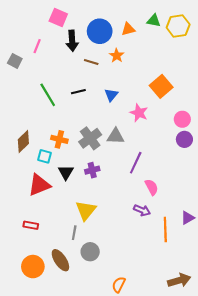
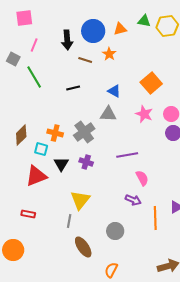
pink square: (58, 17) -> (24, 18), moved, turned -30
green line: (48, 95) -> (34, 77), moved
blue triangle: (111, 95) -> (114, 91), moved, turned -40
pink star: (139, 113) -> (144, 114), moved
gray triangle: (116, 136) -> (108, 114), moved
purple line: (136, 163) -> (127, 155), turned 55
purple cross: (92, 170) -> (86, 162), turned 32
gray circle: (90, 252) -> (115, 231), moved
brown ellipse: (60, 260) -> (83, 247), moved
orange circle: (33, 267) -> (13, 250), moved

